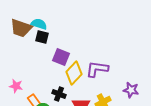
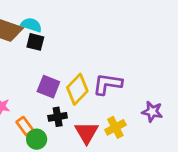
purple square: (61, 57) -> (48, 87), moved
black cross: (59, 94) -> (58, 117), turned -32

